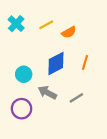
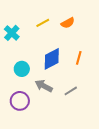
cyan cross: (16, 24) -> (12, 33), moved
orange semicircle: (69, 32) -> (68, 23), moved

